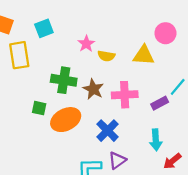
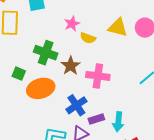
yellow triangle: (144, 55) -> (118, 27), moved
purple rectangle: (160, 103) -> (96, 119), moved

